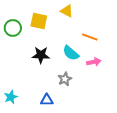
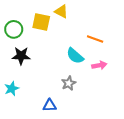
yellow triangle: (67, 11) -> (61, 11), moved
black star: (41, 55) -> (21, 56), moved
cyan star: (11, 97) -> (12, 89), moved

